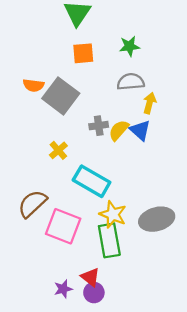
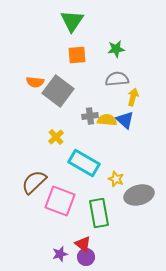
yellow semicircle: (119, 130) -> (107, 120), turned 54
yellow star: (113, 214) -> (116, 179), moved, size x0.7

